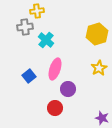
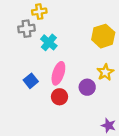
purple circle: (68, 89) -> (87, 87), moved
red circle: (55, 108) -> (60, 97), moved

